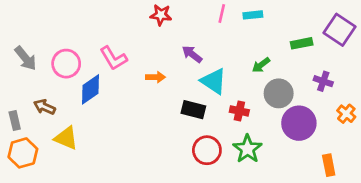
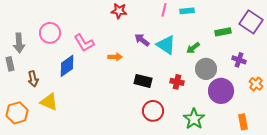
gray arrow: (26, 58) -> (19, 43), turned 36
pink circle: (66, 64) -> (50, 33), moved
cyan triangle: (214, 81) -> (166, 45), moved
brown arrow: (44, 107) -> (33, 79), turned -126
gray rectangle: (15, 120) -> (10, 64), moved
green star: (247, 149) -> (194, 119), moved

